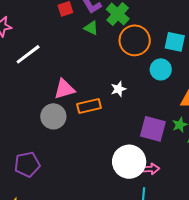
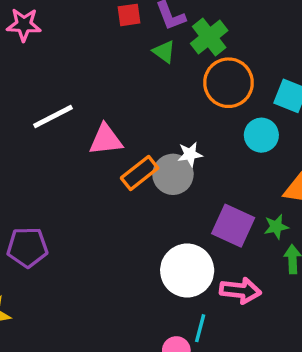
white line: (28, 54) -> (53, 117), moved
orange rectangle: (89, 106) -> (140, 173), turned -35
gray circle: (53, 116) -> (173, 174), moved
pink arrow: (150, 169) -> (240, 290), moved, size x1.4

